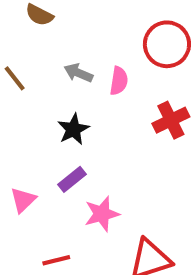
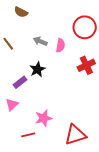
purple rectangle: (72, 179) -> (20, 82), moved
pink star: (102, 214) -> (44, 118), moved

